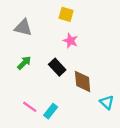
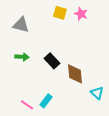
pink star: (70, 41) -> (81, 14), moved
green arrow: (24, 63) -> (22, 57), turned 48
pink line: (30, 107) -> (27, 105), moved

